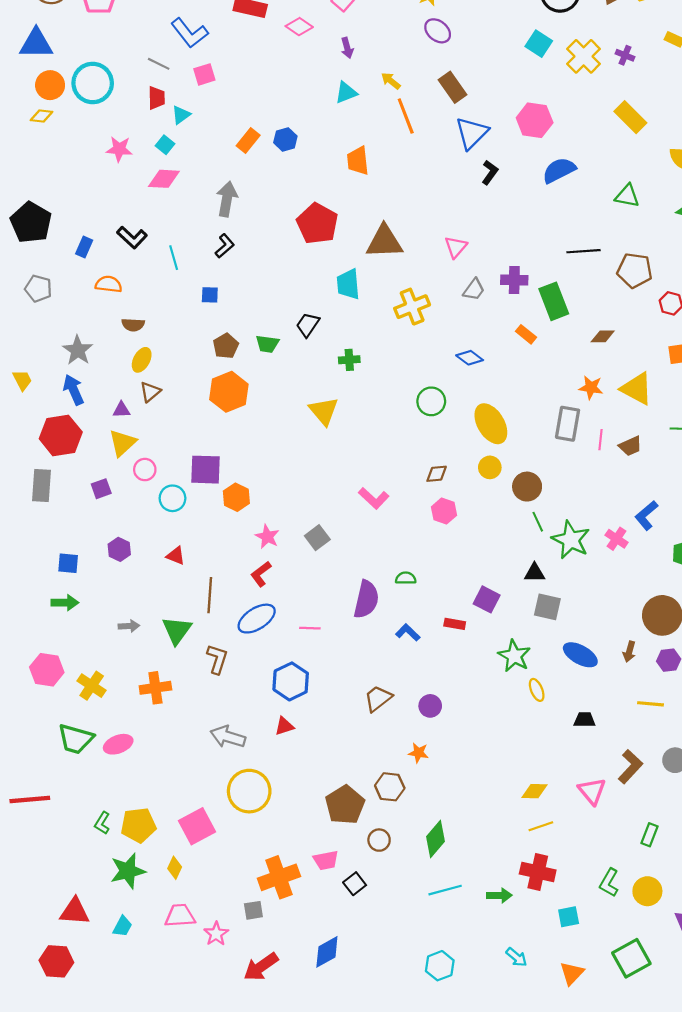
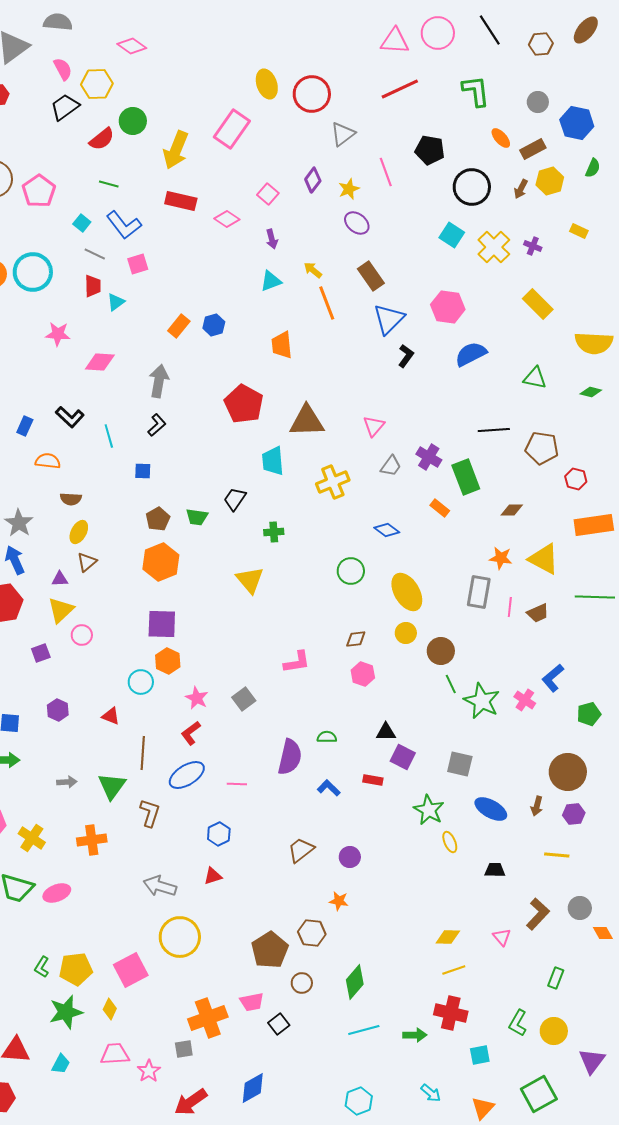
cyan square: (165, 145) -> (82, 223), moved
purple cross: (514, 280) -> (429, 457), turned 30
purple square: (206, 470) -> (162, 624), moved
cyan circle: (172, 498) -> (141, 682), moved
pink L-shape: (374, 498) -> (297, 662), turned -52
black triangle: (535, 573) -> (386, 732), moved
blue hexagon: (291, 681) -> (219, 834), size x0.7
pink triangle: (592, 791) -> (502, 937), size x0.7

